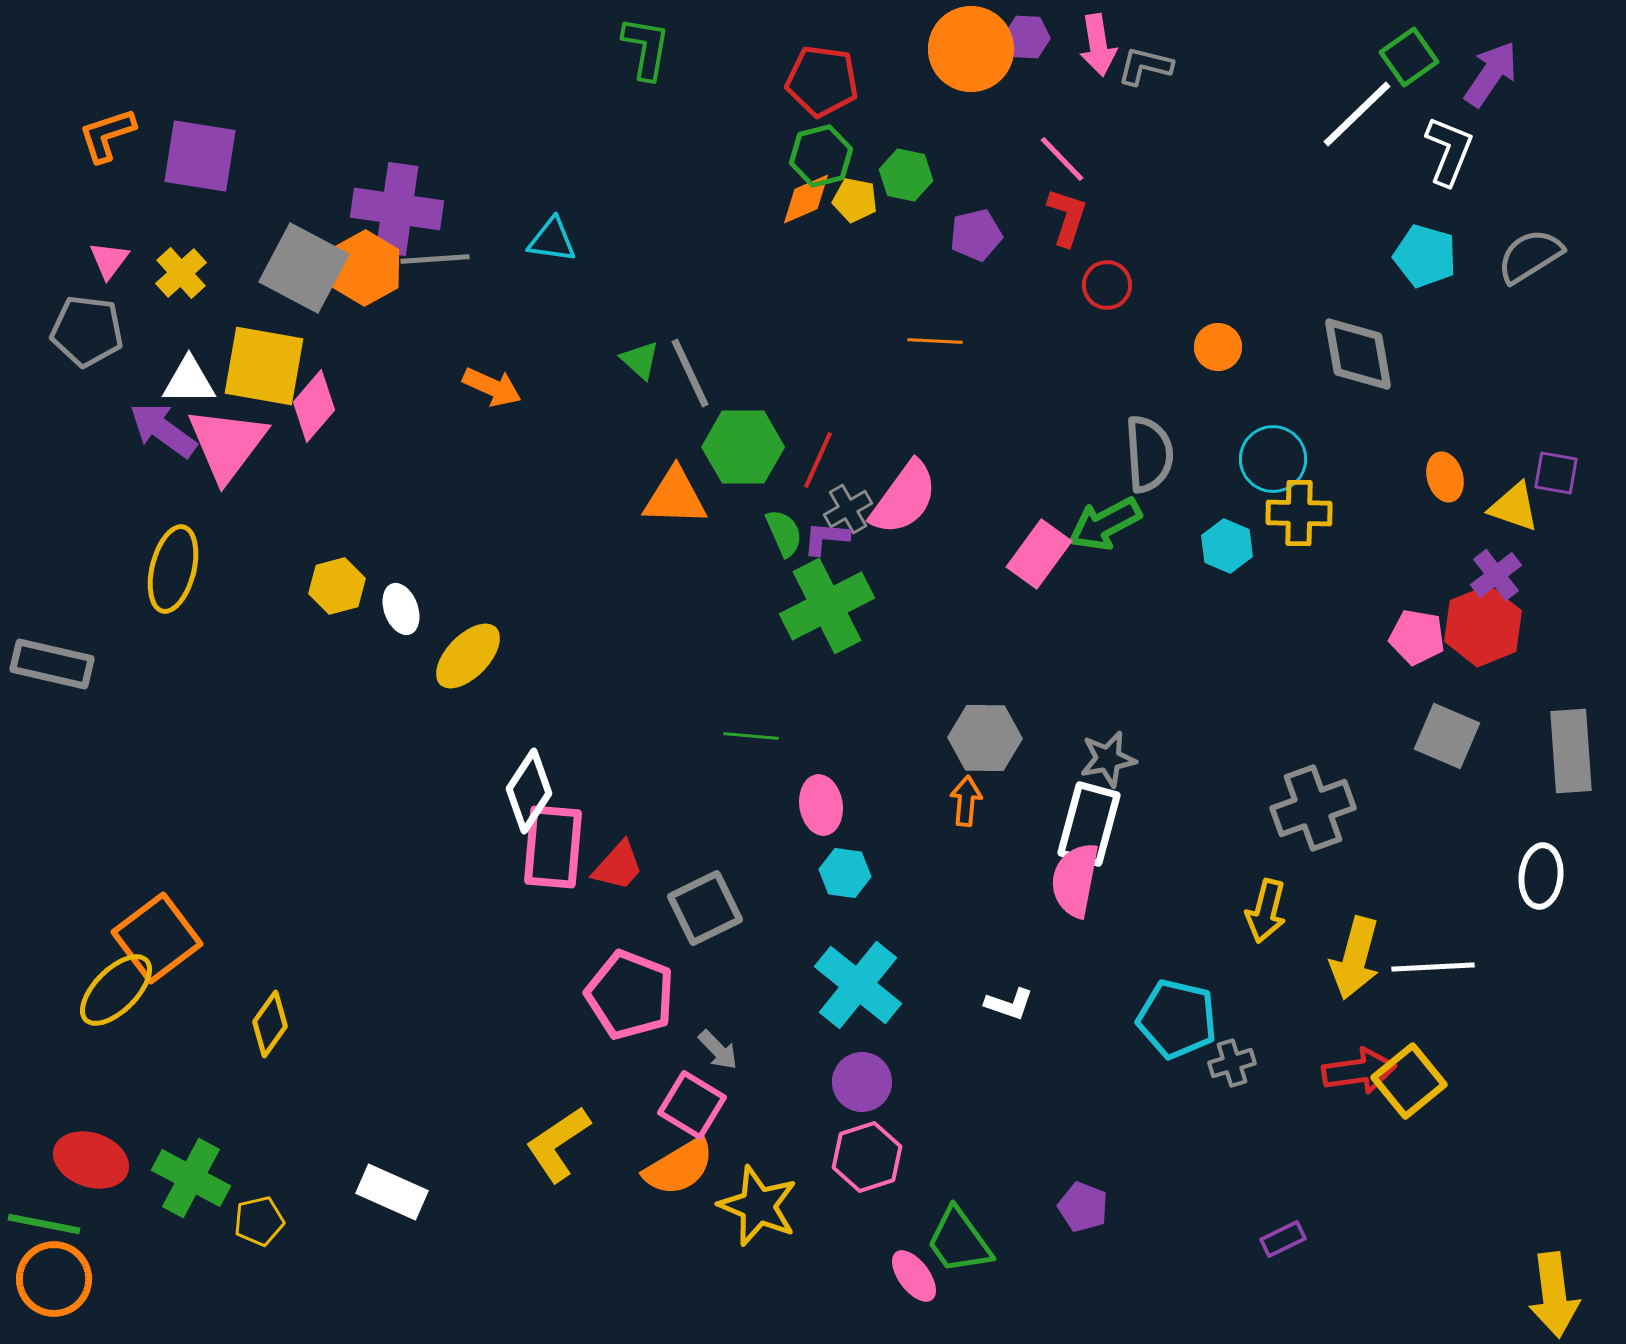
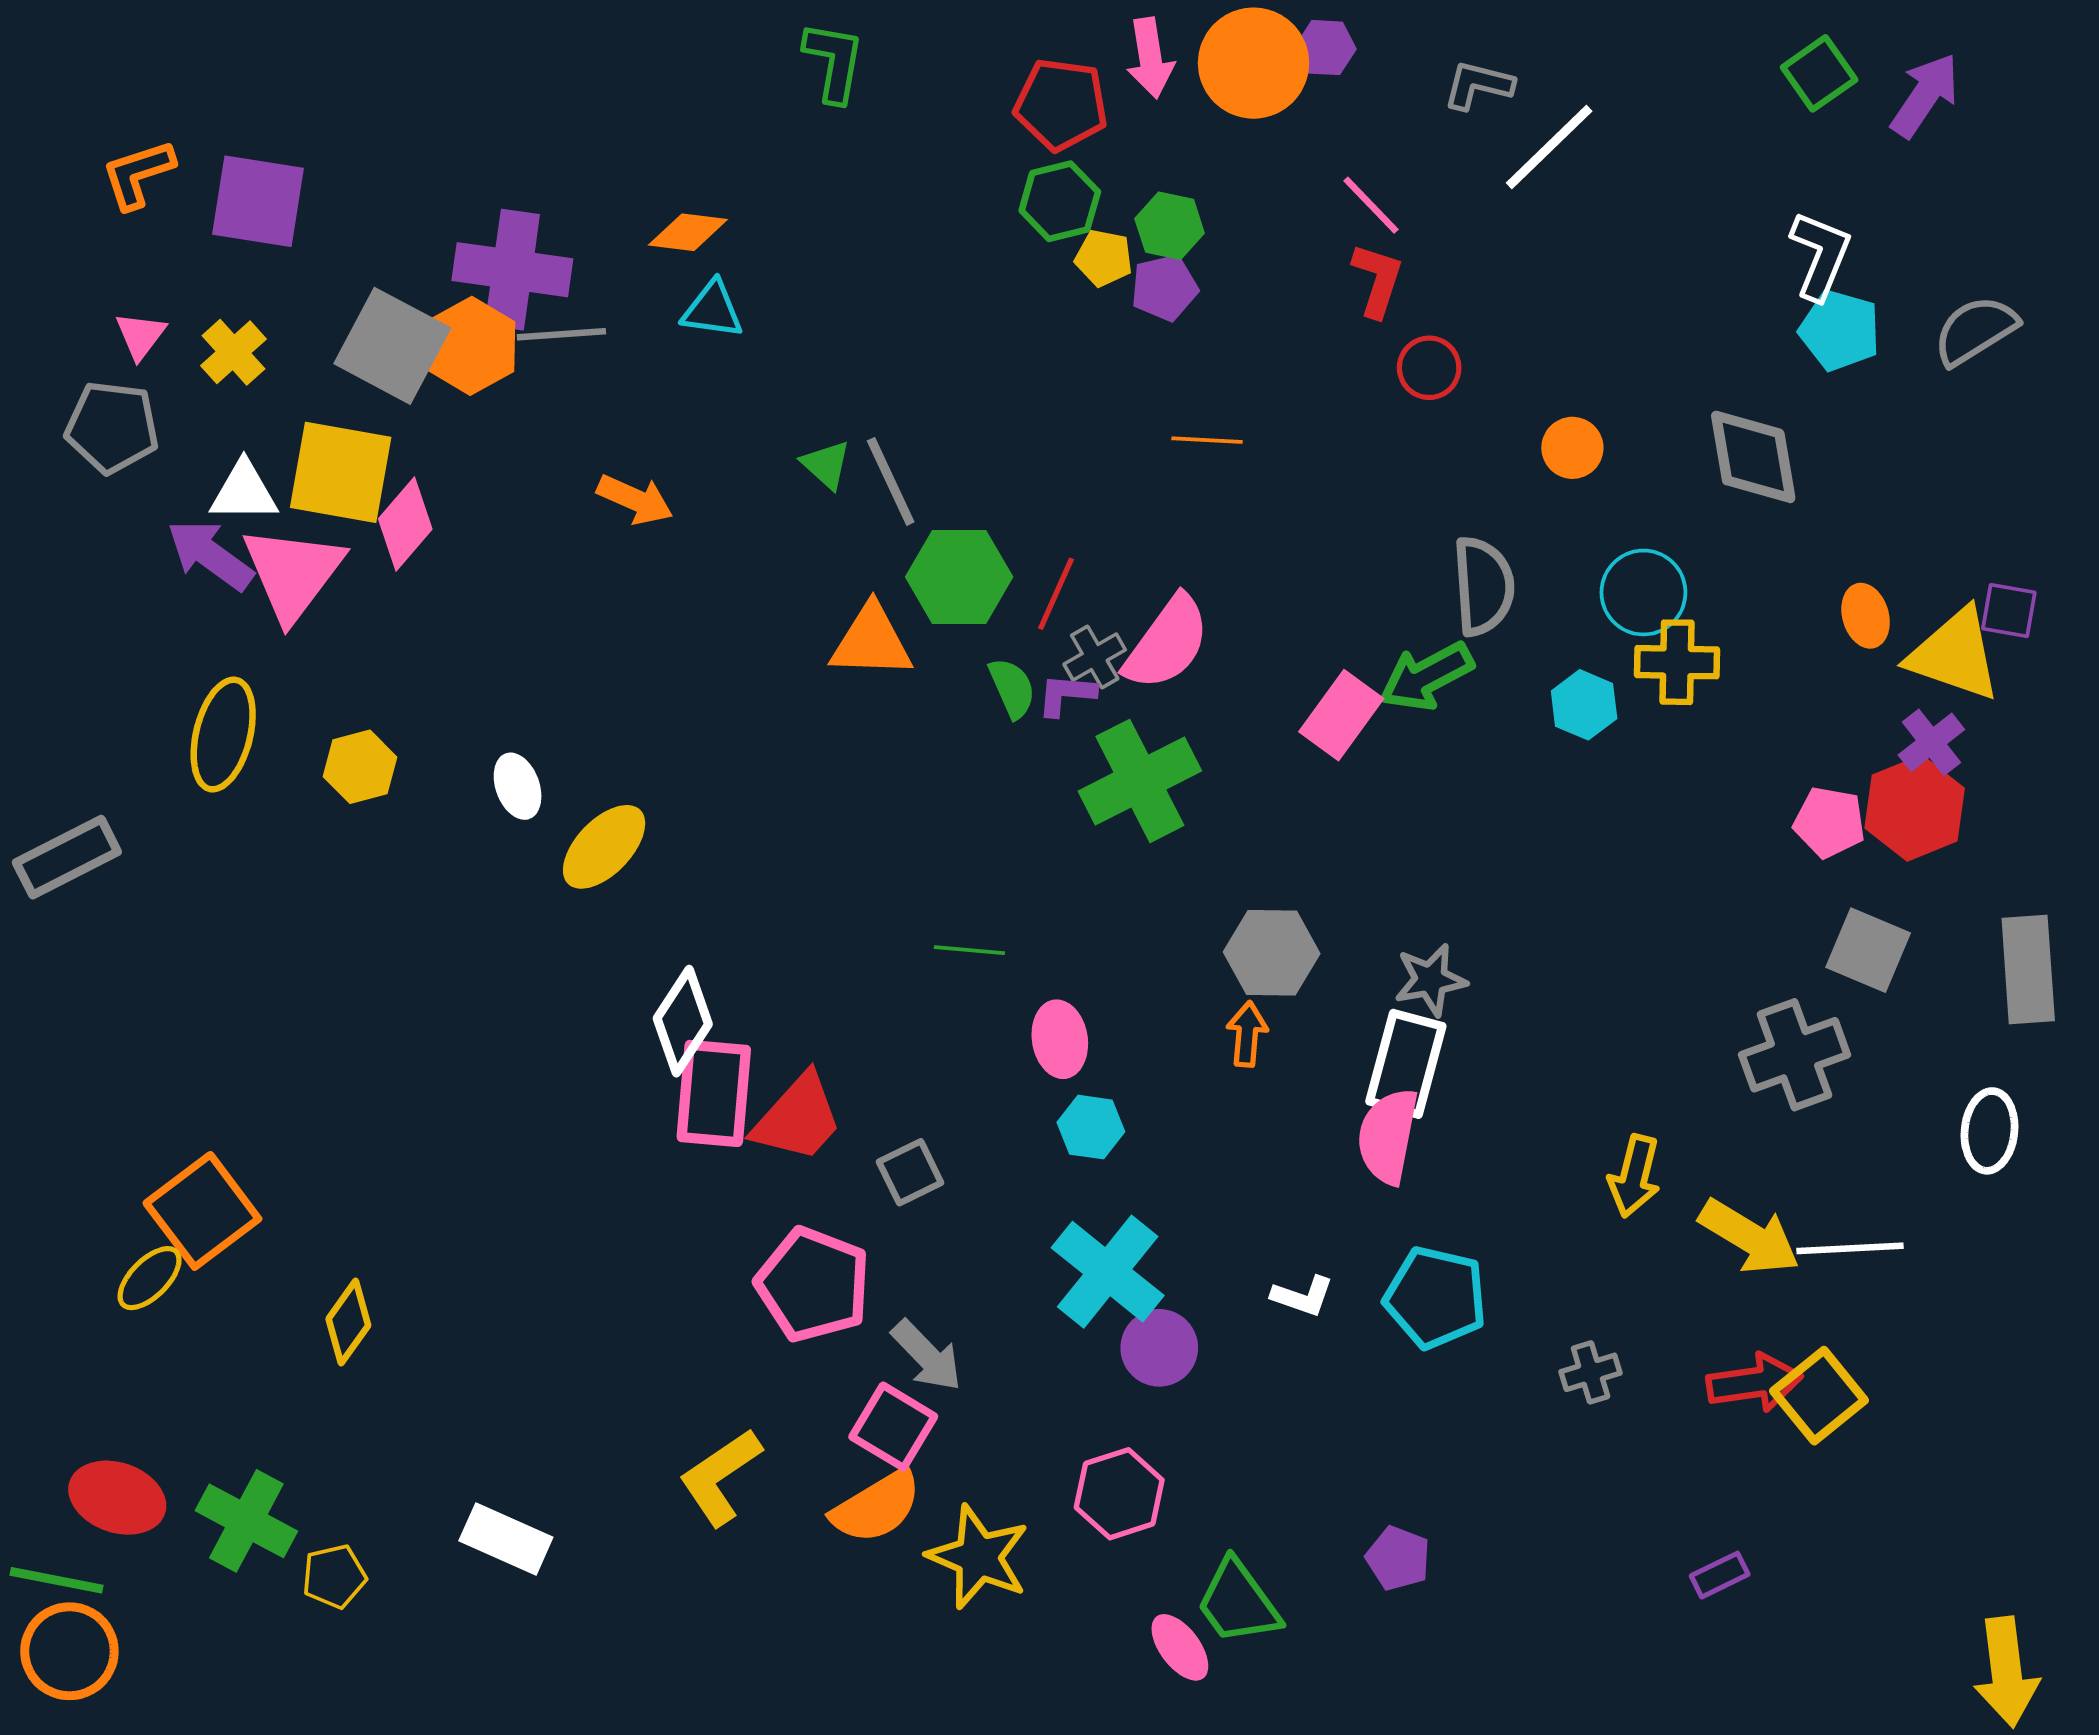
pink arrow: (1098, 45) -> (1150, 58), moved
white line: (1357, 114) -> (1549, 147), moved
white L-shape: (1449, 151) -> (1820, 255), moved
orange diamond: (806, 199) -> (688, 232), moved, turned 30
purple pentagon: (976, 235) -> (1164, 288), moved
yellow triangle: (1514, 507) -> (1955, 654), size x1.5
yellow hexagon: (337, 586) -> (360, 767), moved
green cross: (827, 606) -> (1140, 781), moved
gray rectangle: (52, 664) -> (67, 857), turned -40
gray cross: (1313, 808) -> (1795, 1055), moved
red trapezoid: (618, 866) -> (798, 1118), size x1.4
gray square: (705, 908) -> (910, 1172), size x0.7
yellow arrow: (1355, 958) -> (1749, 1237), turned -74
yellow ellipse: (116, 990) -> (150, 1278), size x0.7
cyan pentagon: (1177, 1019) -> (1436, 1297), moved
gray arrow: (718, 1050) -> (927, 1356), size x1.4
purple circle: (862, 1082) -> (1159, 1348), moved
purple rectangle: (1283, 1239) -> (1720, 1575), moved

